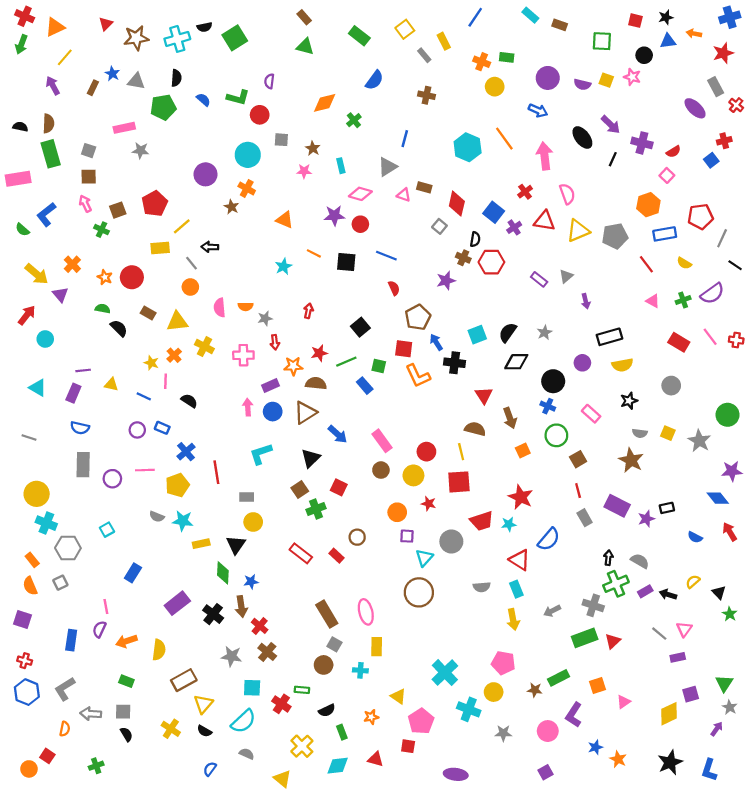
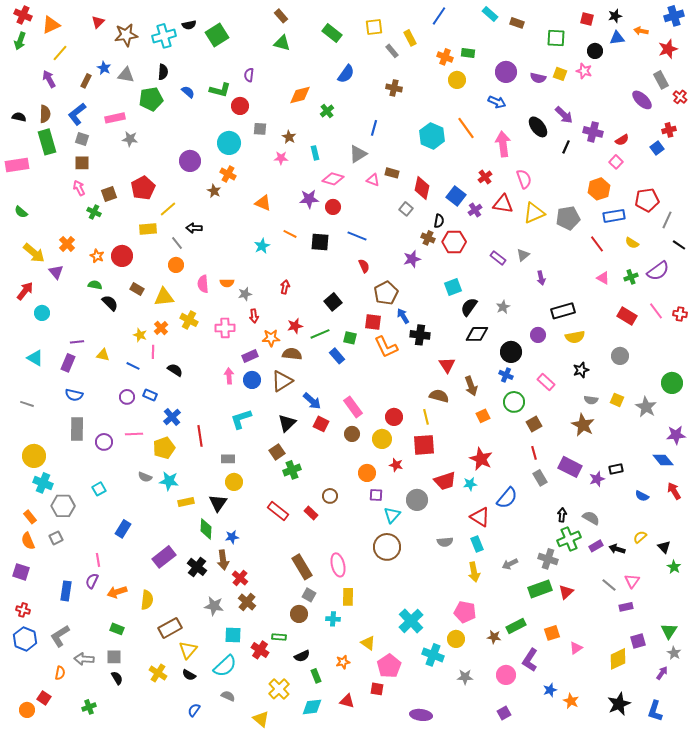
yellow square: (405, 29) -> (374, 27), turned 30
blue L-shape: (46, 214) -> (77, 114), moved
cyan square: (477, 335) -> (453, 287), moved
red square: (339, 487) -> (321, 424), moved

